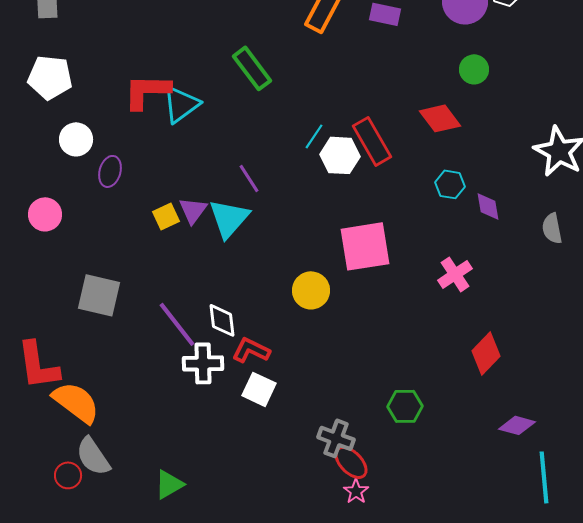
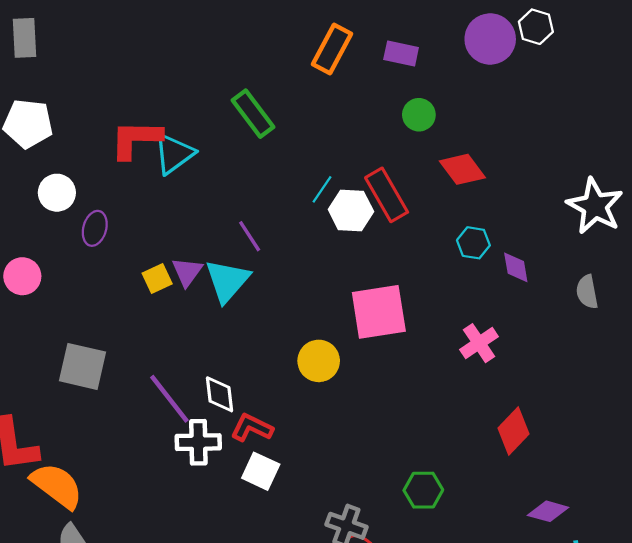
green circle: (474, 69) -> (419, 115), moved

